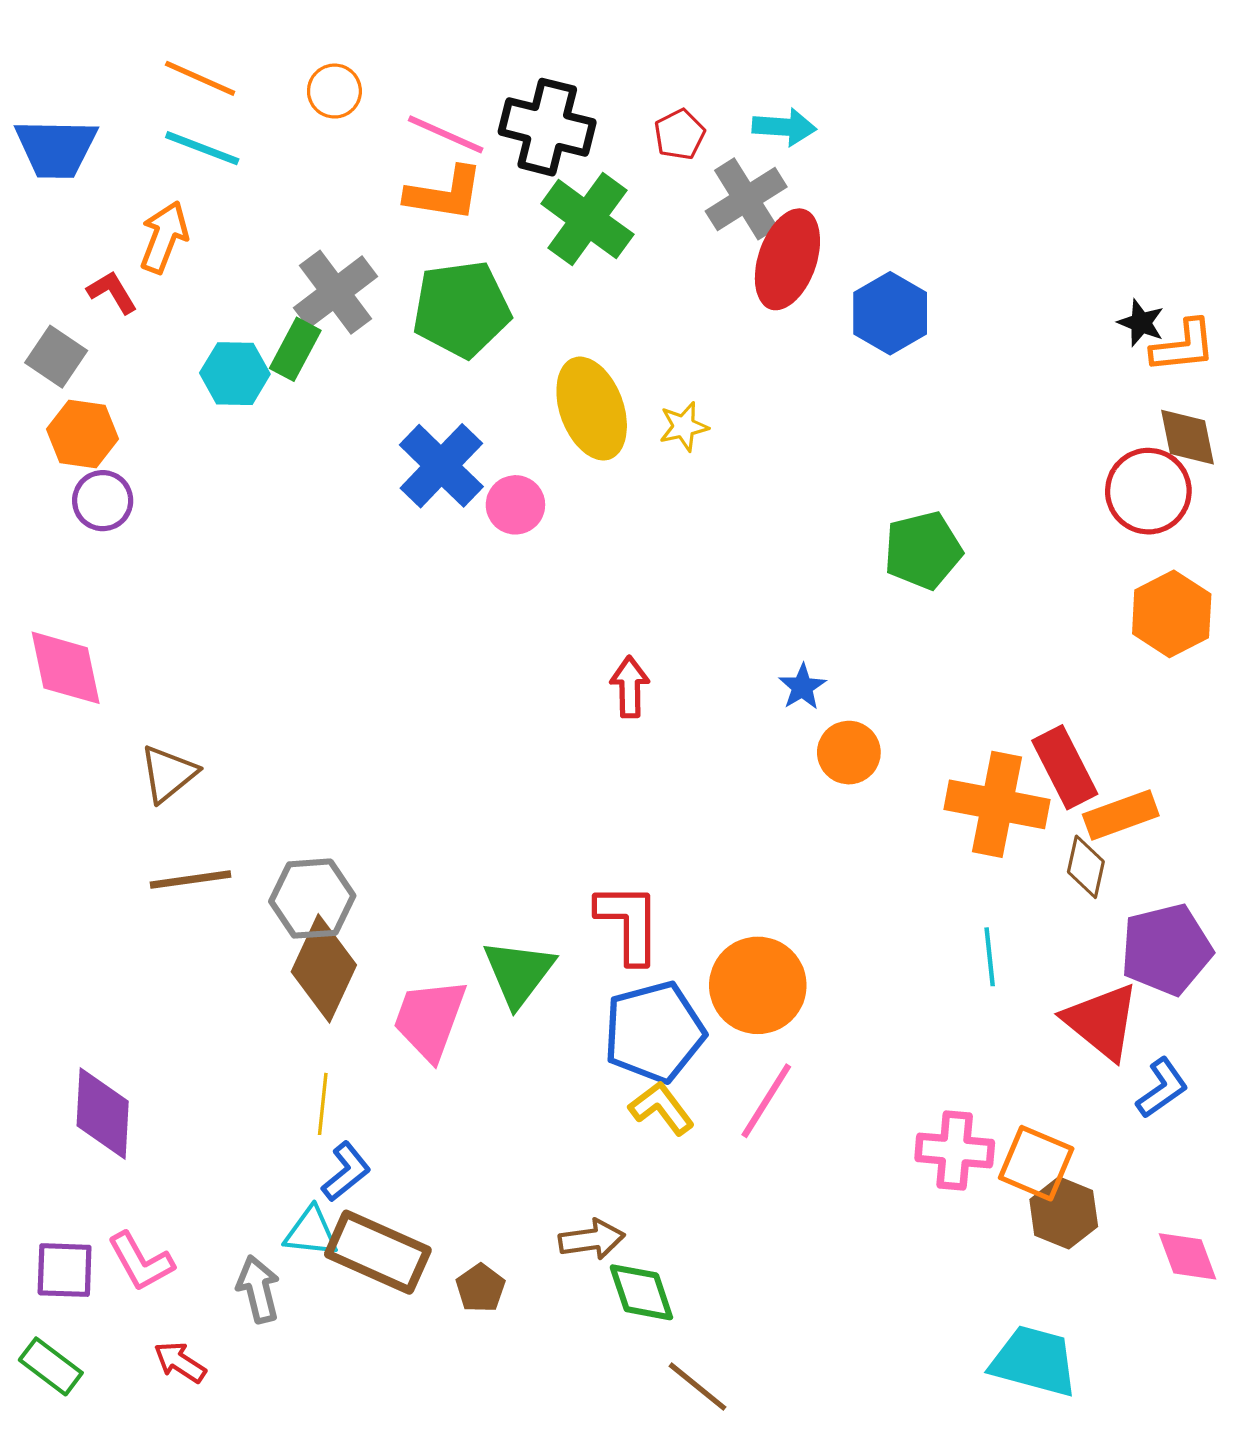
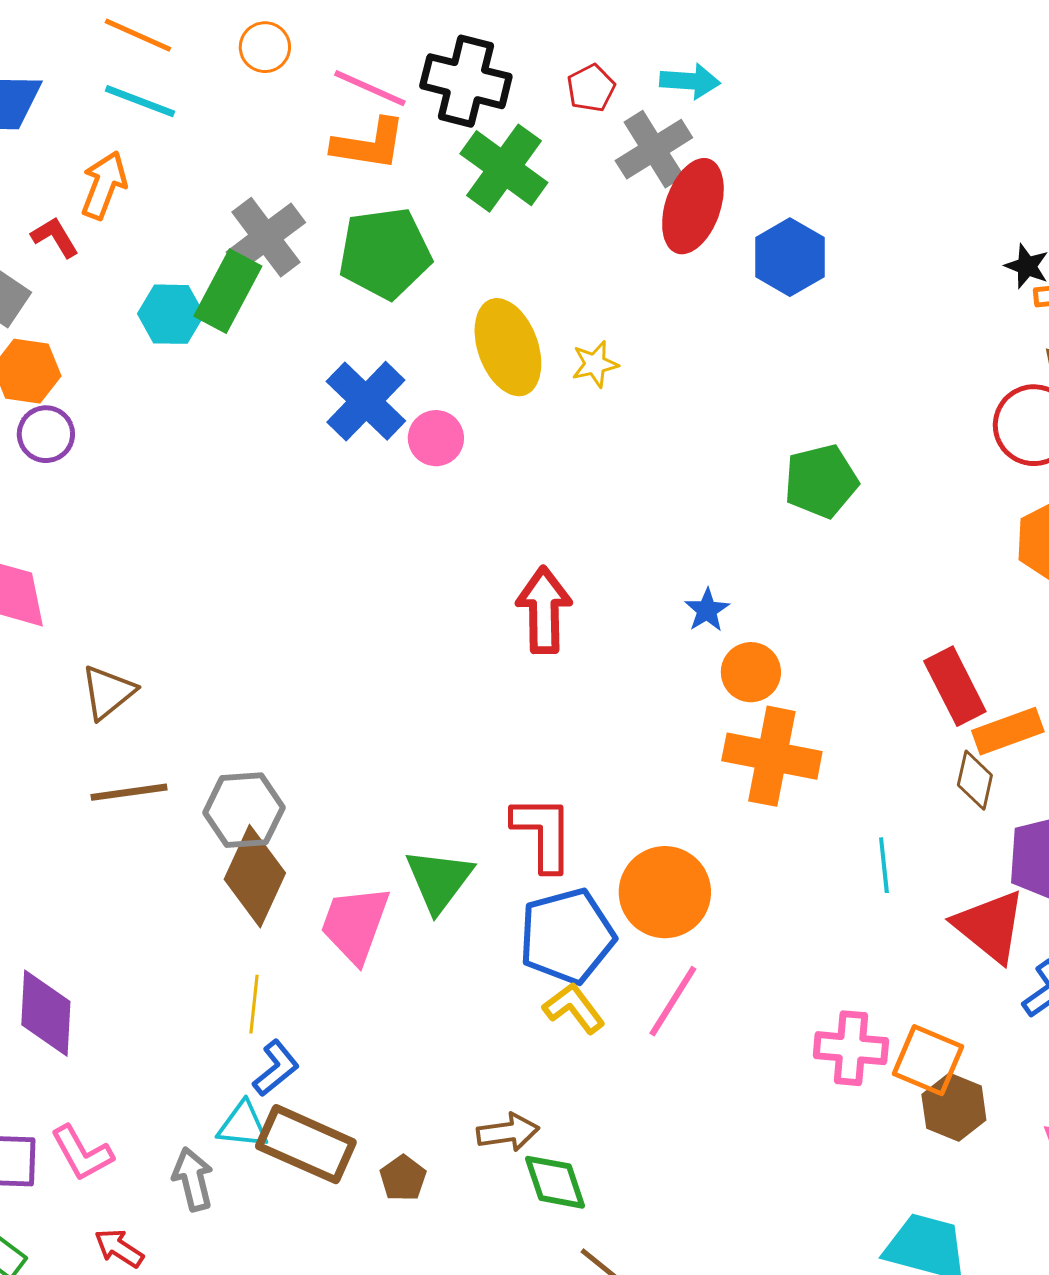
green rectangle: (295, 349) -> (228, 291), size x1.4
red arrow: (630, 687) -> (544, 610), size x1.5
orange cross: (997, 804) -> (772, 756), moved

